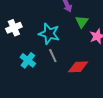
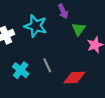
cyan star: (49, 34) -> (36, 26), moved

